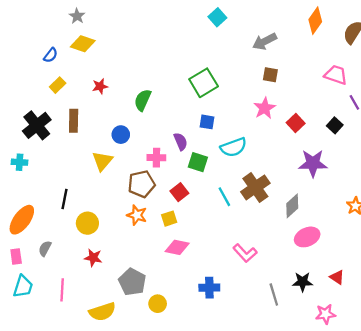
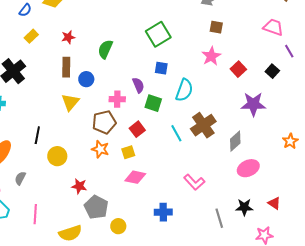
brown rectangle: (74, 121) -> (66, 67), moved
cyan semicircle: (234, 147) -> (184, 90), turned -50
red star: (93, 258) -> (79, 186), moved

